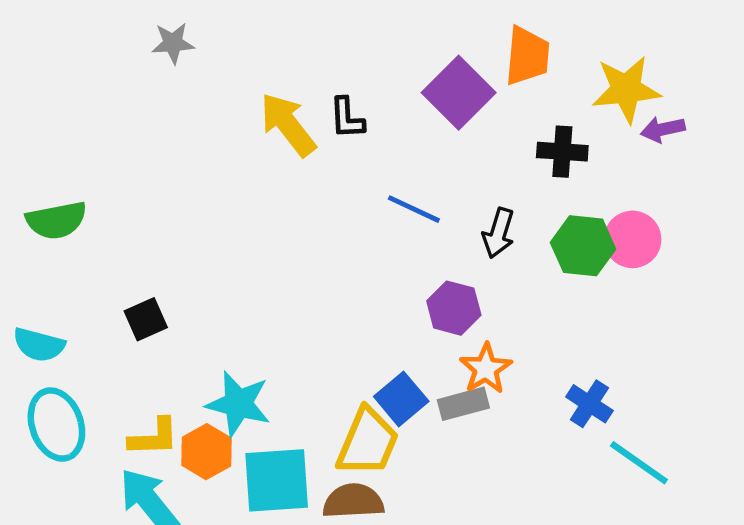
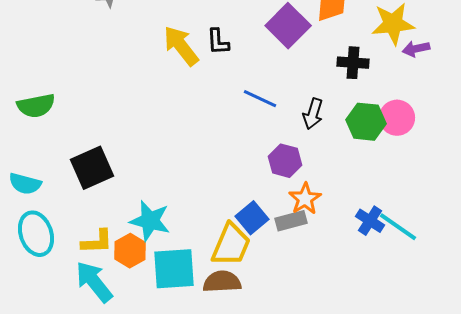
black square: (146, 319) -> (92, 168), size x1.6
cyan line: (639, 463) -> (398, 227), moved

